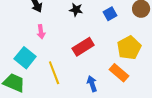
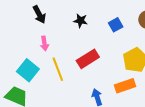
yellow line: (54, 73) -> (58, 69), moved
orange rectangle: (119, 73) -> (125, 86), turned -60

